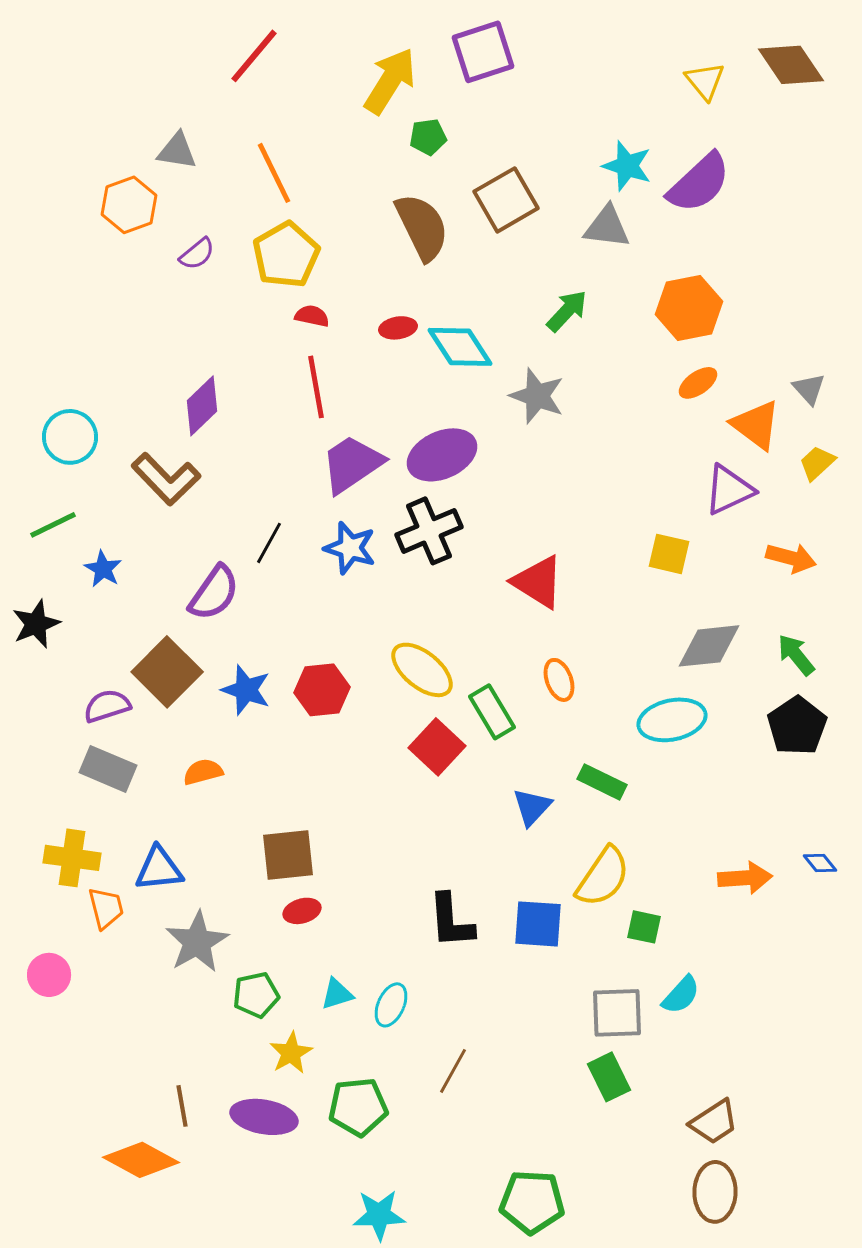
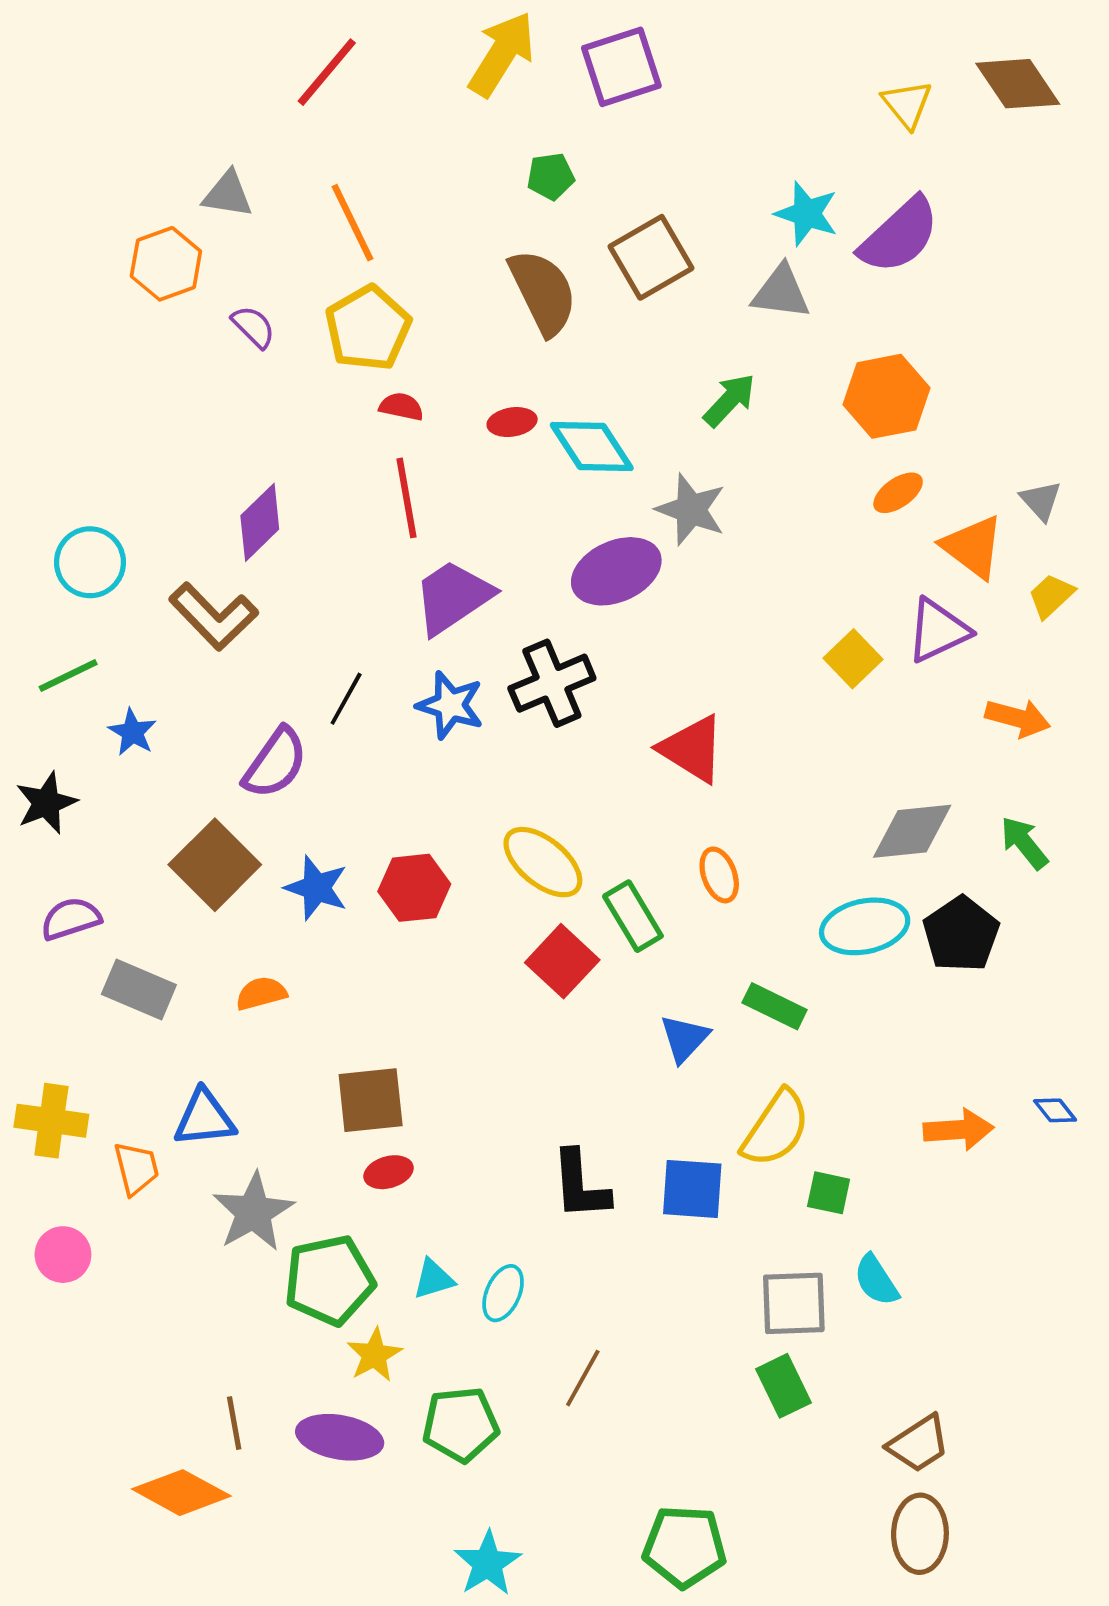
yellow arrow: (390, 81) -> (502, 54), moved
purple semicircle: (197, 254) -> (253, 327), turned -96
purple ellipse: (442, 455) -> (616, 571), moved
yellow square: (669, 554) -> (853, 659), moved, turned 33
purple semicircle: (107, 706) -> (71, 919), moved
black pentagon: (797, 726) -> (961, 934), moved
yellow cross: (72, 858) -> (51, 1121), moved
green pentagon: (256, 995) -> (329, 1280), size x1.5
cyan semicircle: (681, 995) -> (876, 1280), turned 105
cyan star: (379, 1215) -> (488, 1563), turned -30

